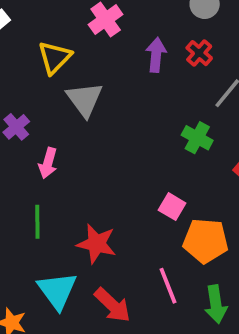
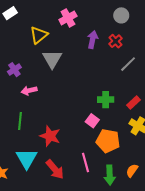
green cross: (197, 138) -> (106, 100), moved, turned -35
pink arrow: (48, 163) -> (29, 91), turned 56

